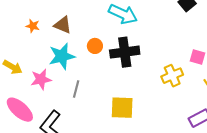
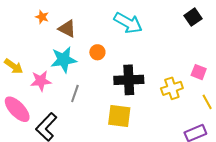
orange star: (33, 26) -> (42, 17), moved
black cross: (125, 52) -> (129, 80), moved

